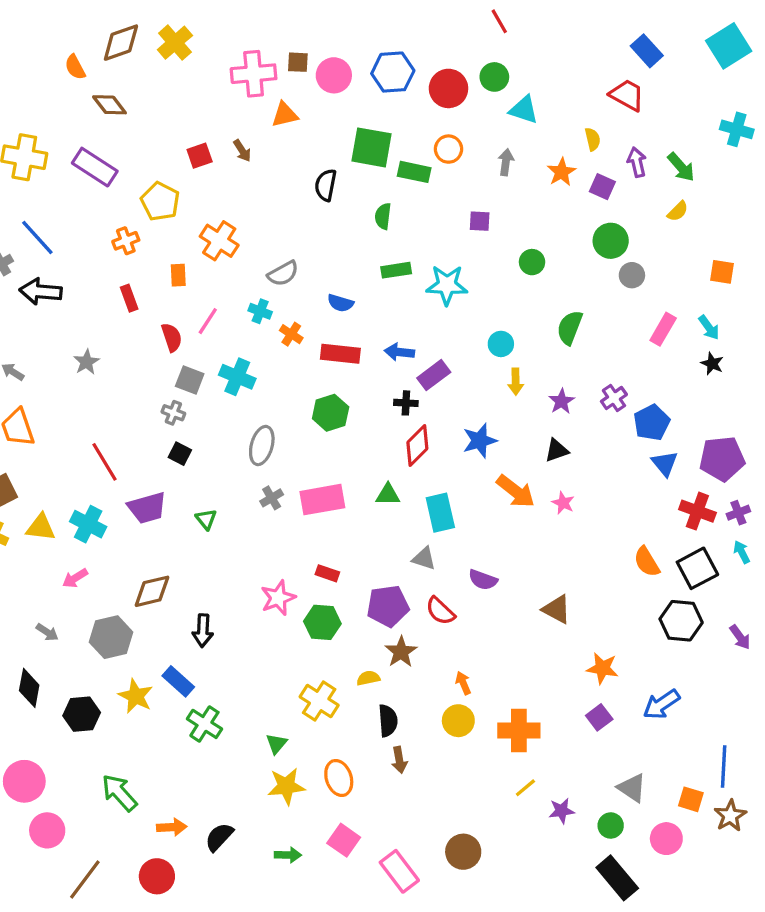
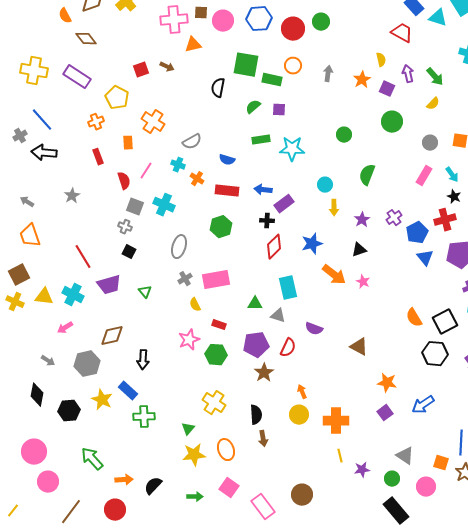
cyan triangle: (524, 110) -> (438, 18), moved
brown arrow: (242, 151) -> (167, 67), turned -32
green semicircle: (383, 216) -> (253, 107), turned 42
purple square: (480, 221) -> (279, 110), moved
gray circle: (632, 275) -> (430, 143), moved
green triangle: (388, 495) -> (255, 304), moved
red cross: (697, 511) -> (445, 220), moved, turned -35
red semicircle: (440, 611) -> (288, 348), turned -108
yellow semicircle: (368, 678) -> (195, 305), moved, turned -104
green cross: (204, 724) -> (144, 417), turned -35
yellow line: (525, 788) -> (340, 456), turned -64

